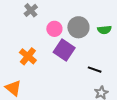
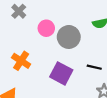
gray circle: (78, 27) -> (69, 37), moved
purple square: (64, 50) -> (61, 73), moved

